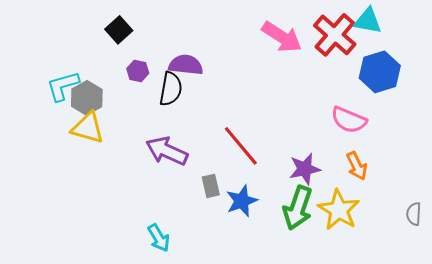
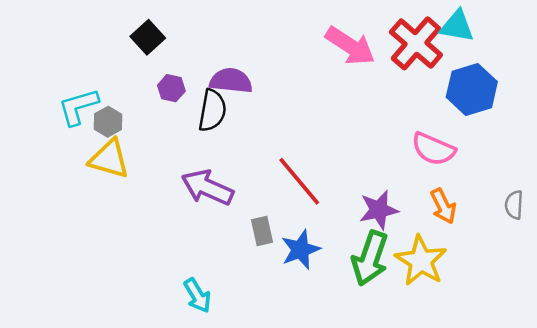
gray hexagon: (87, 98) -> (108, 122), size x0.7
gray semicircle: (414, 214) -> (514, 205), moved

